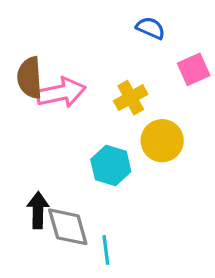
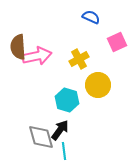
black arrow: (38, 210) -> (60, 130), moved, turned 35

